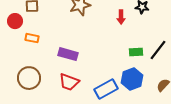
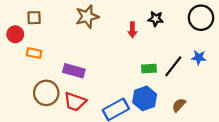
brown circle: (29, 78) -> (46, 93), moved

